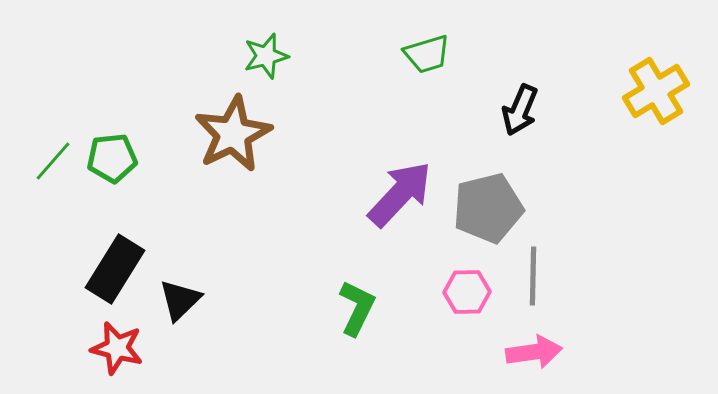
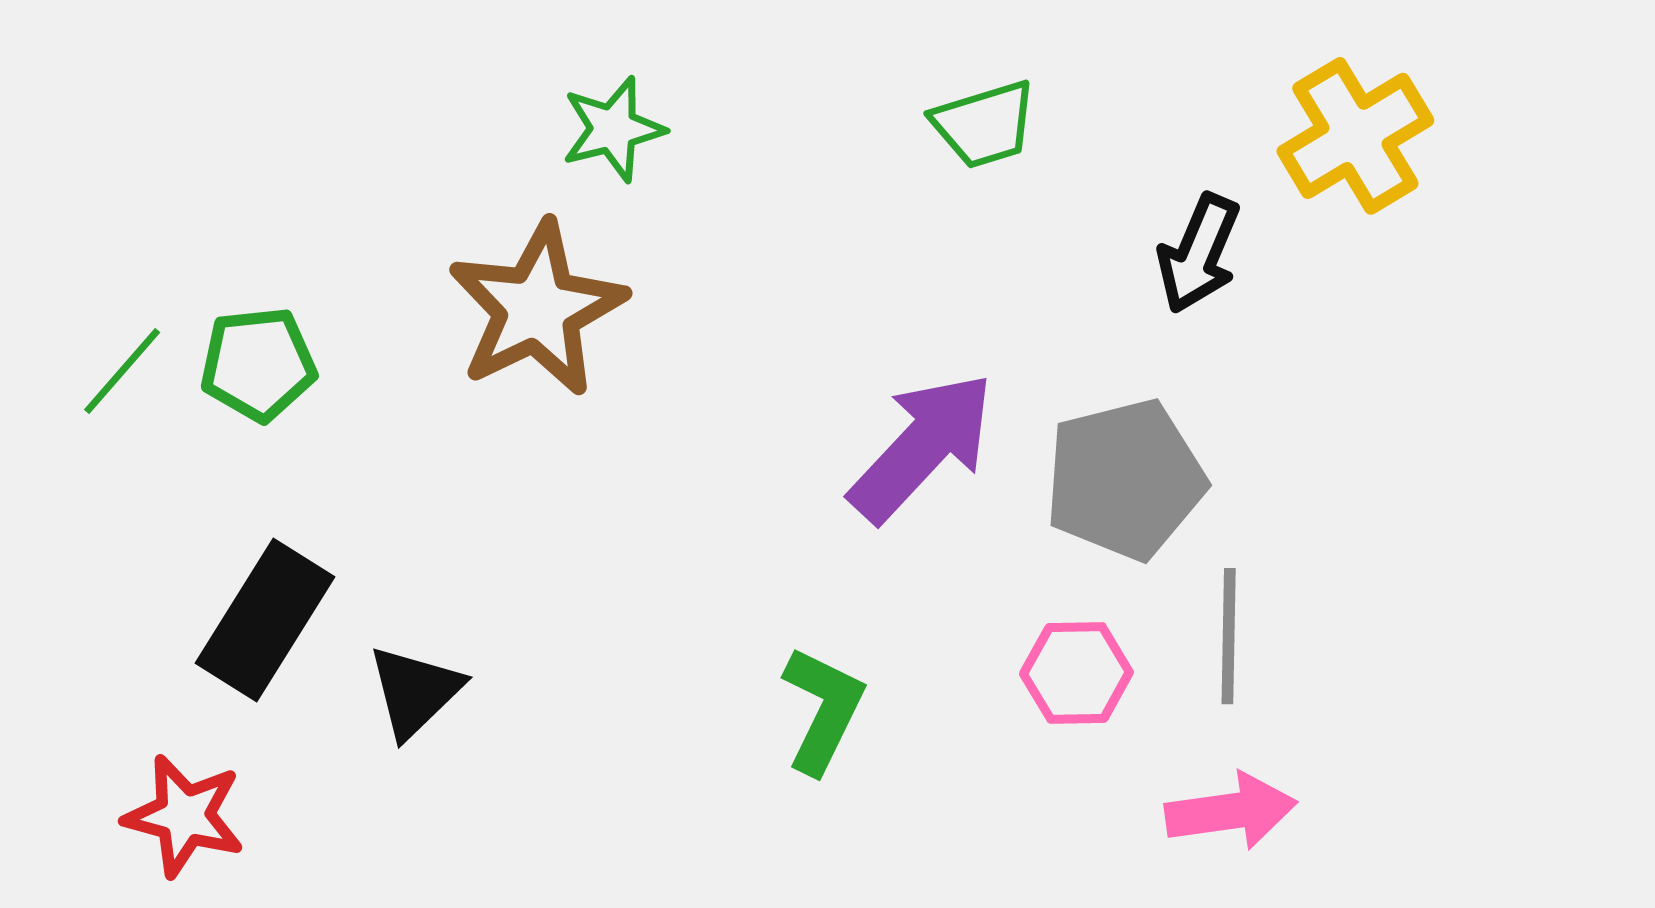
yellow cross: (656, 91) -> (1355, 136), moved
red star: (117, 348) -> (184, 816), moved

